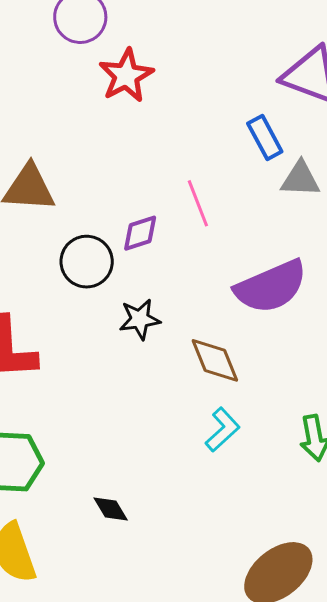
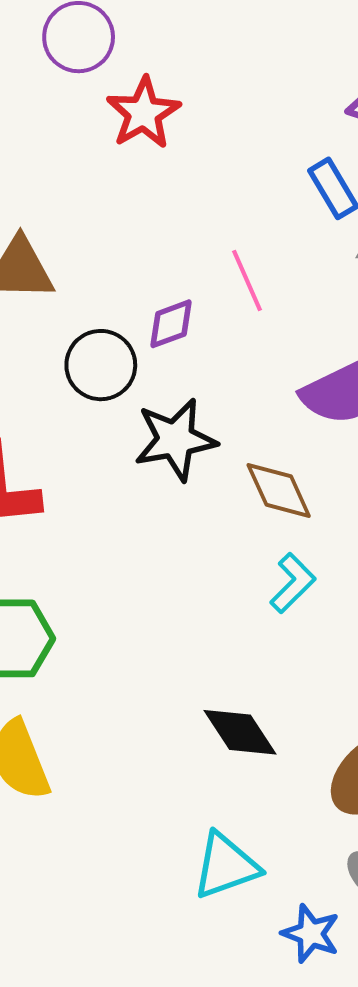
black star: (140, 319) -> (175, 440), size x1.5
black diamond: (111, 509) -> (240, 732), moved, size x1.5

